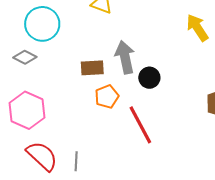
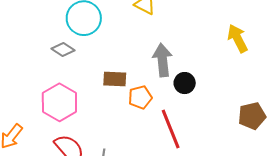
brown rectangle: (92, 68) -> (115, 79), moved

